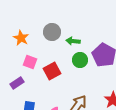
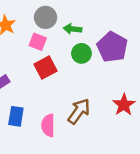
pink square: (30, 62) -> (38, 42), moved

